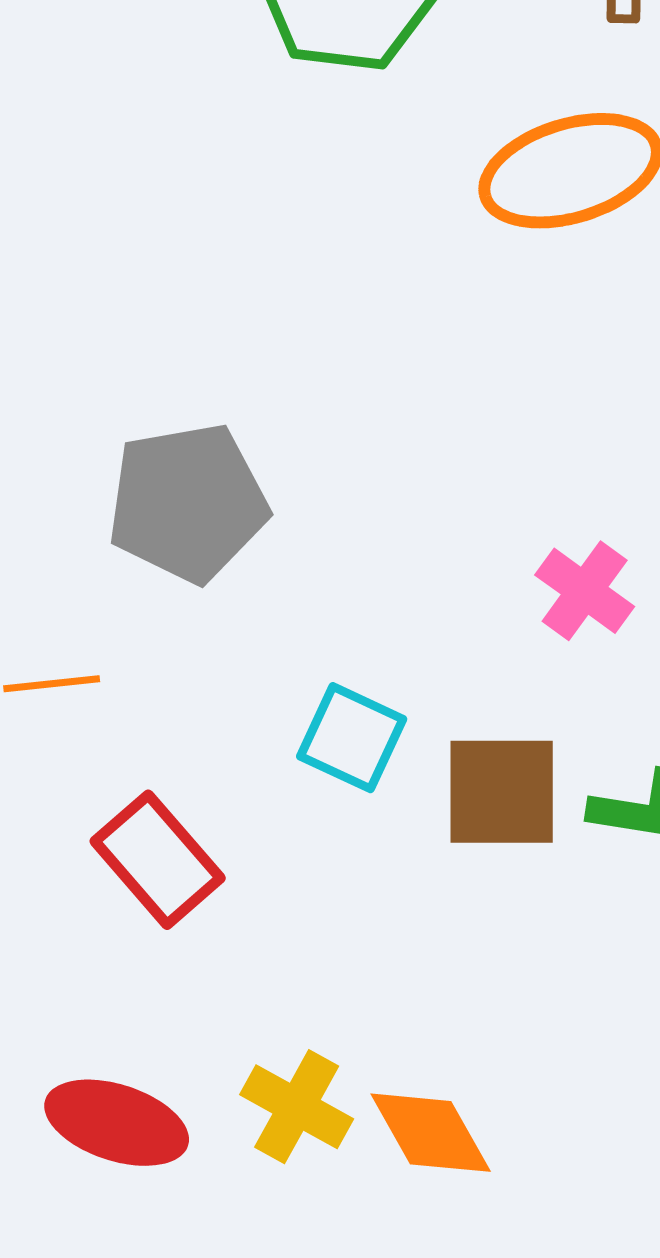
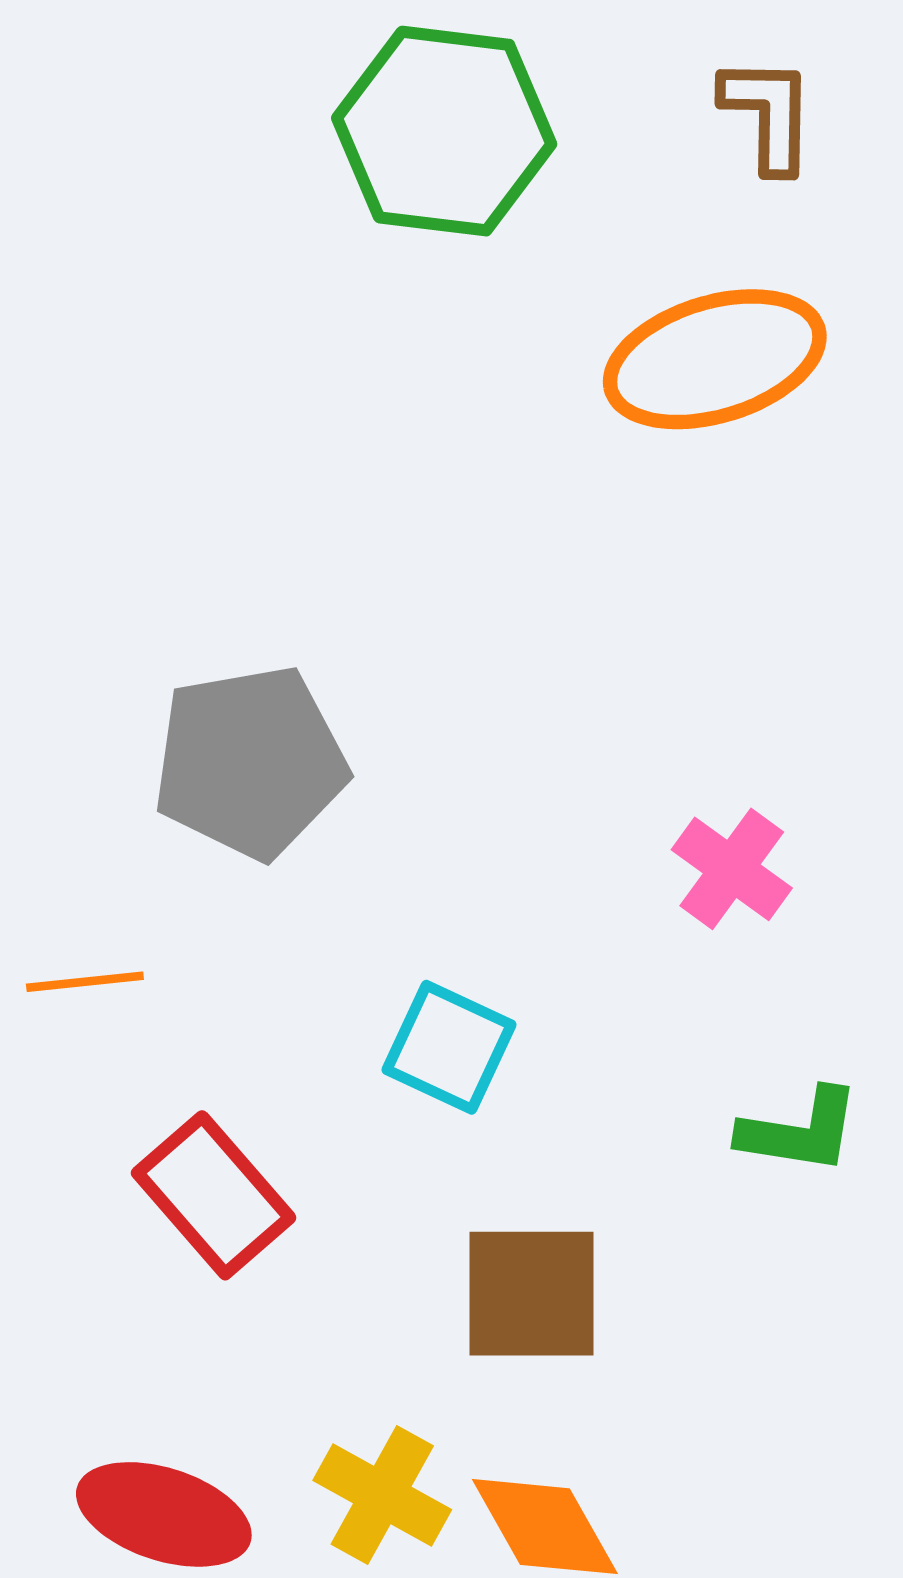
brown square: (502, 792) -> (532, 1294), moved

